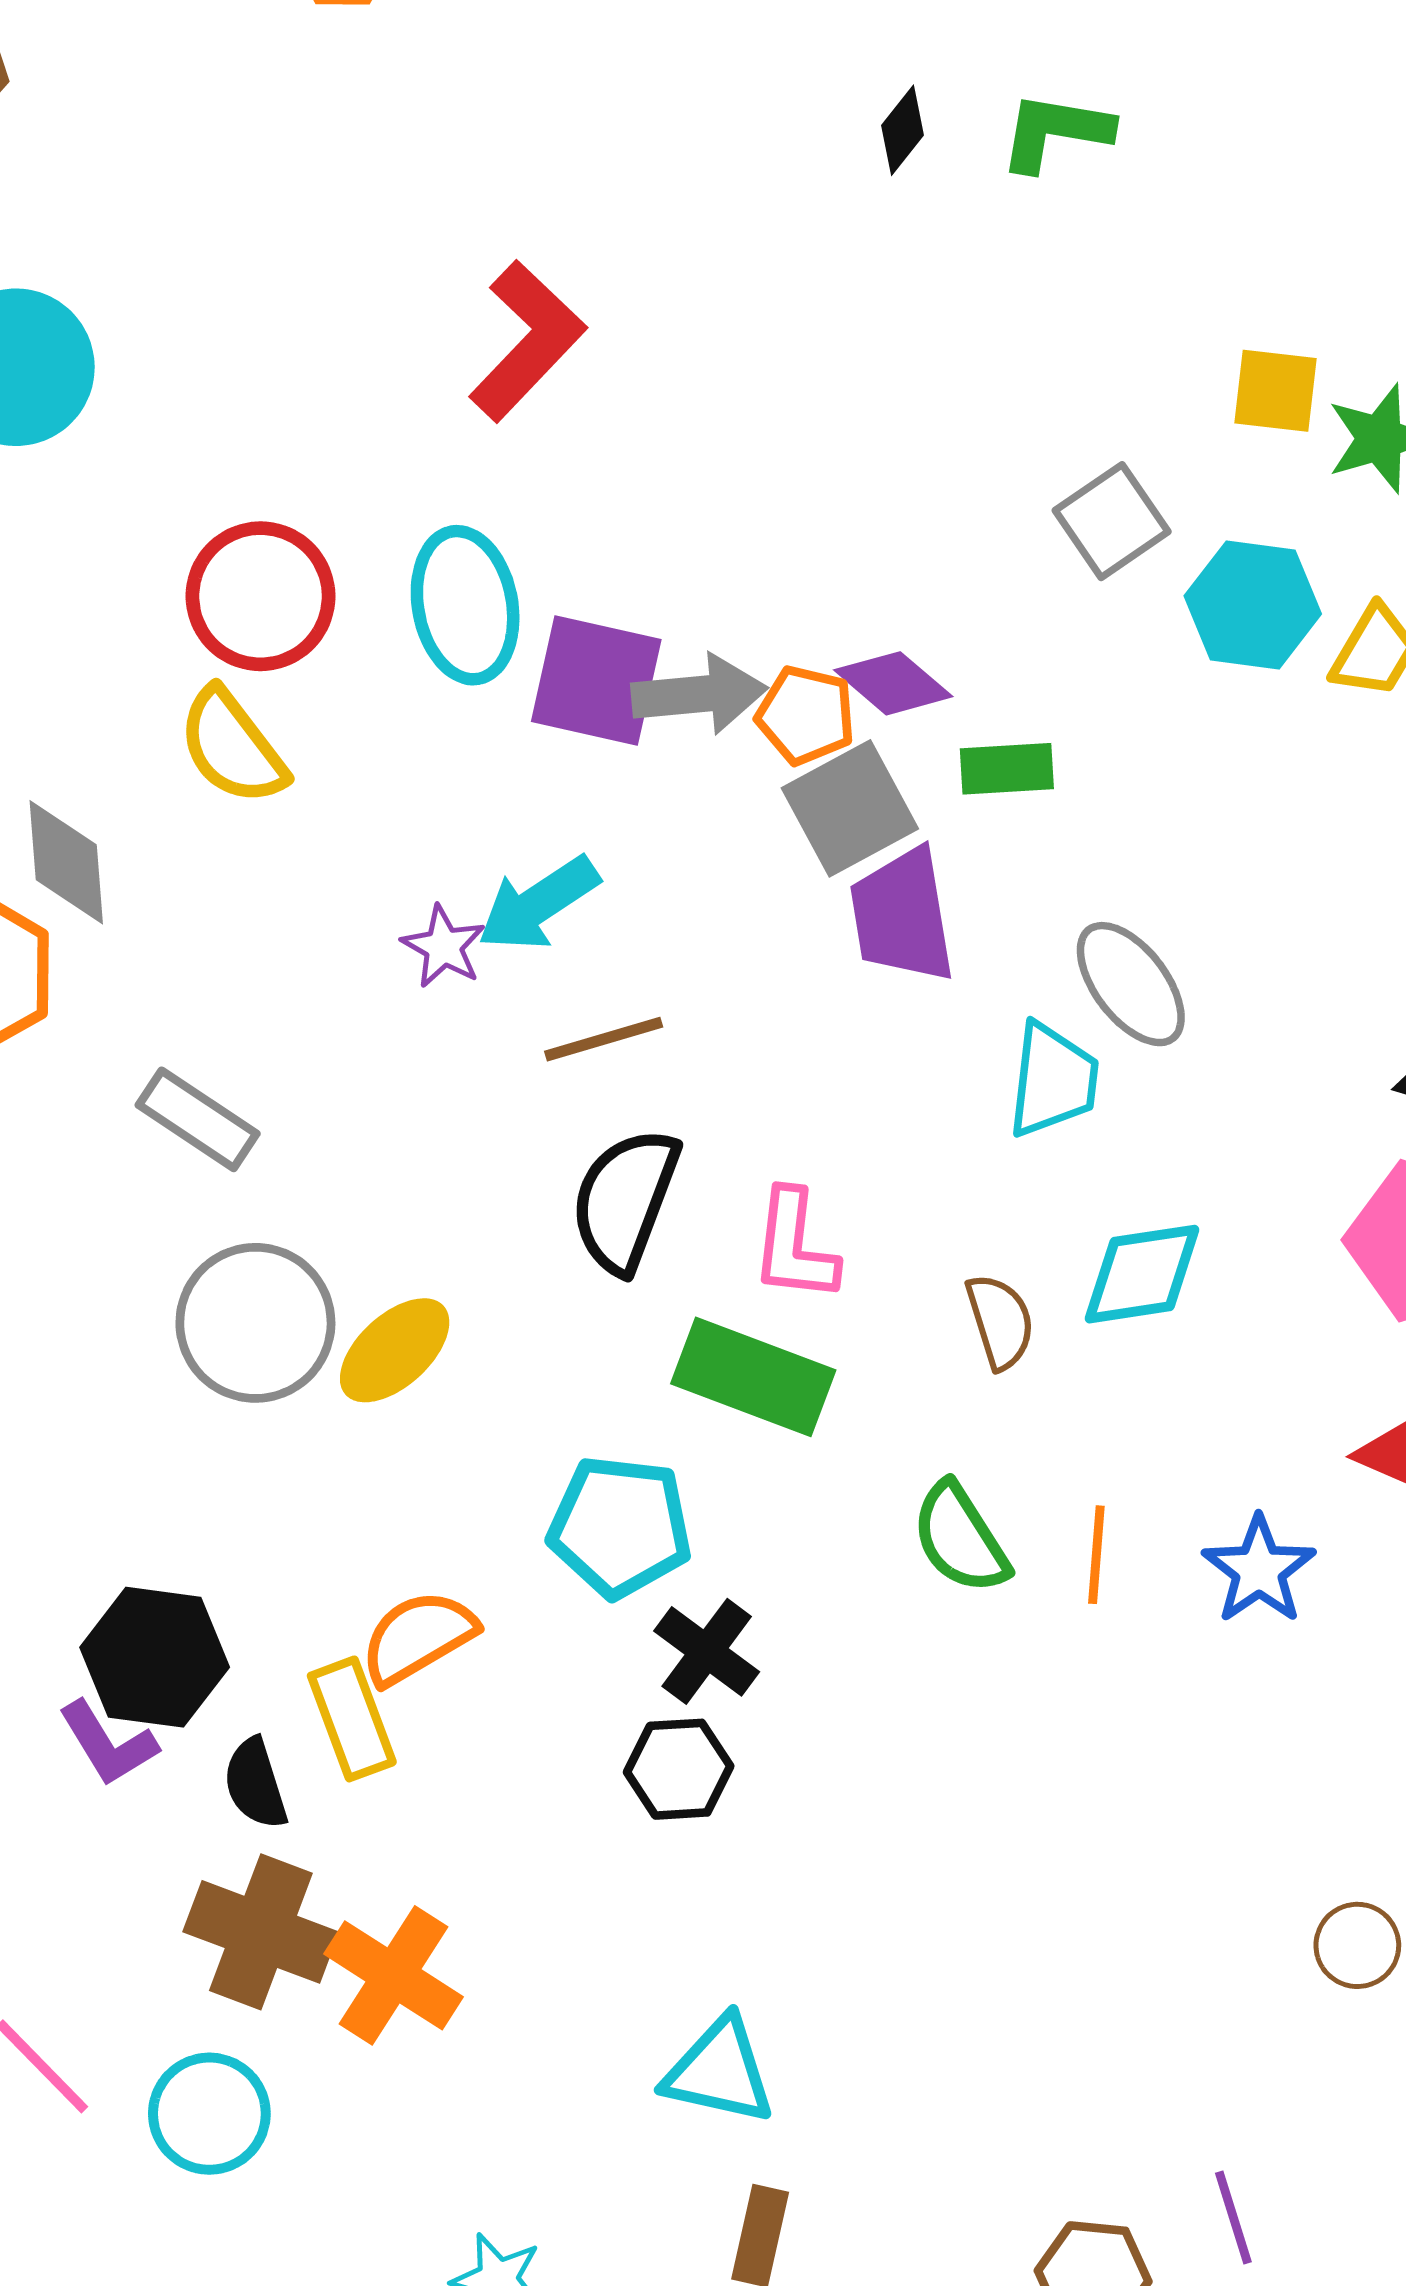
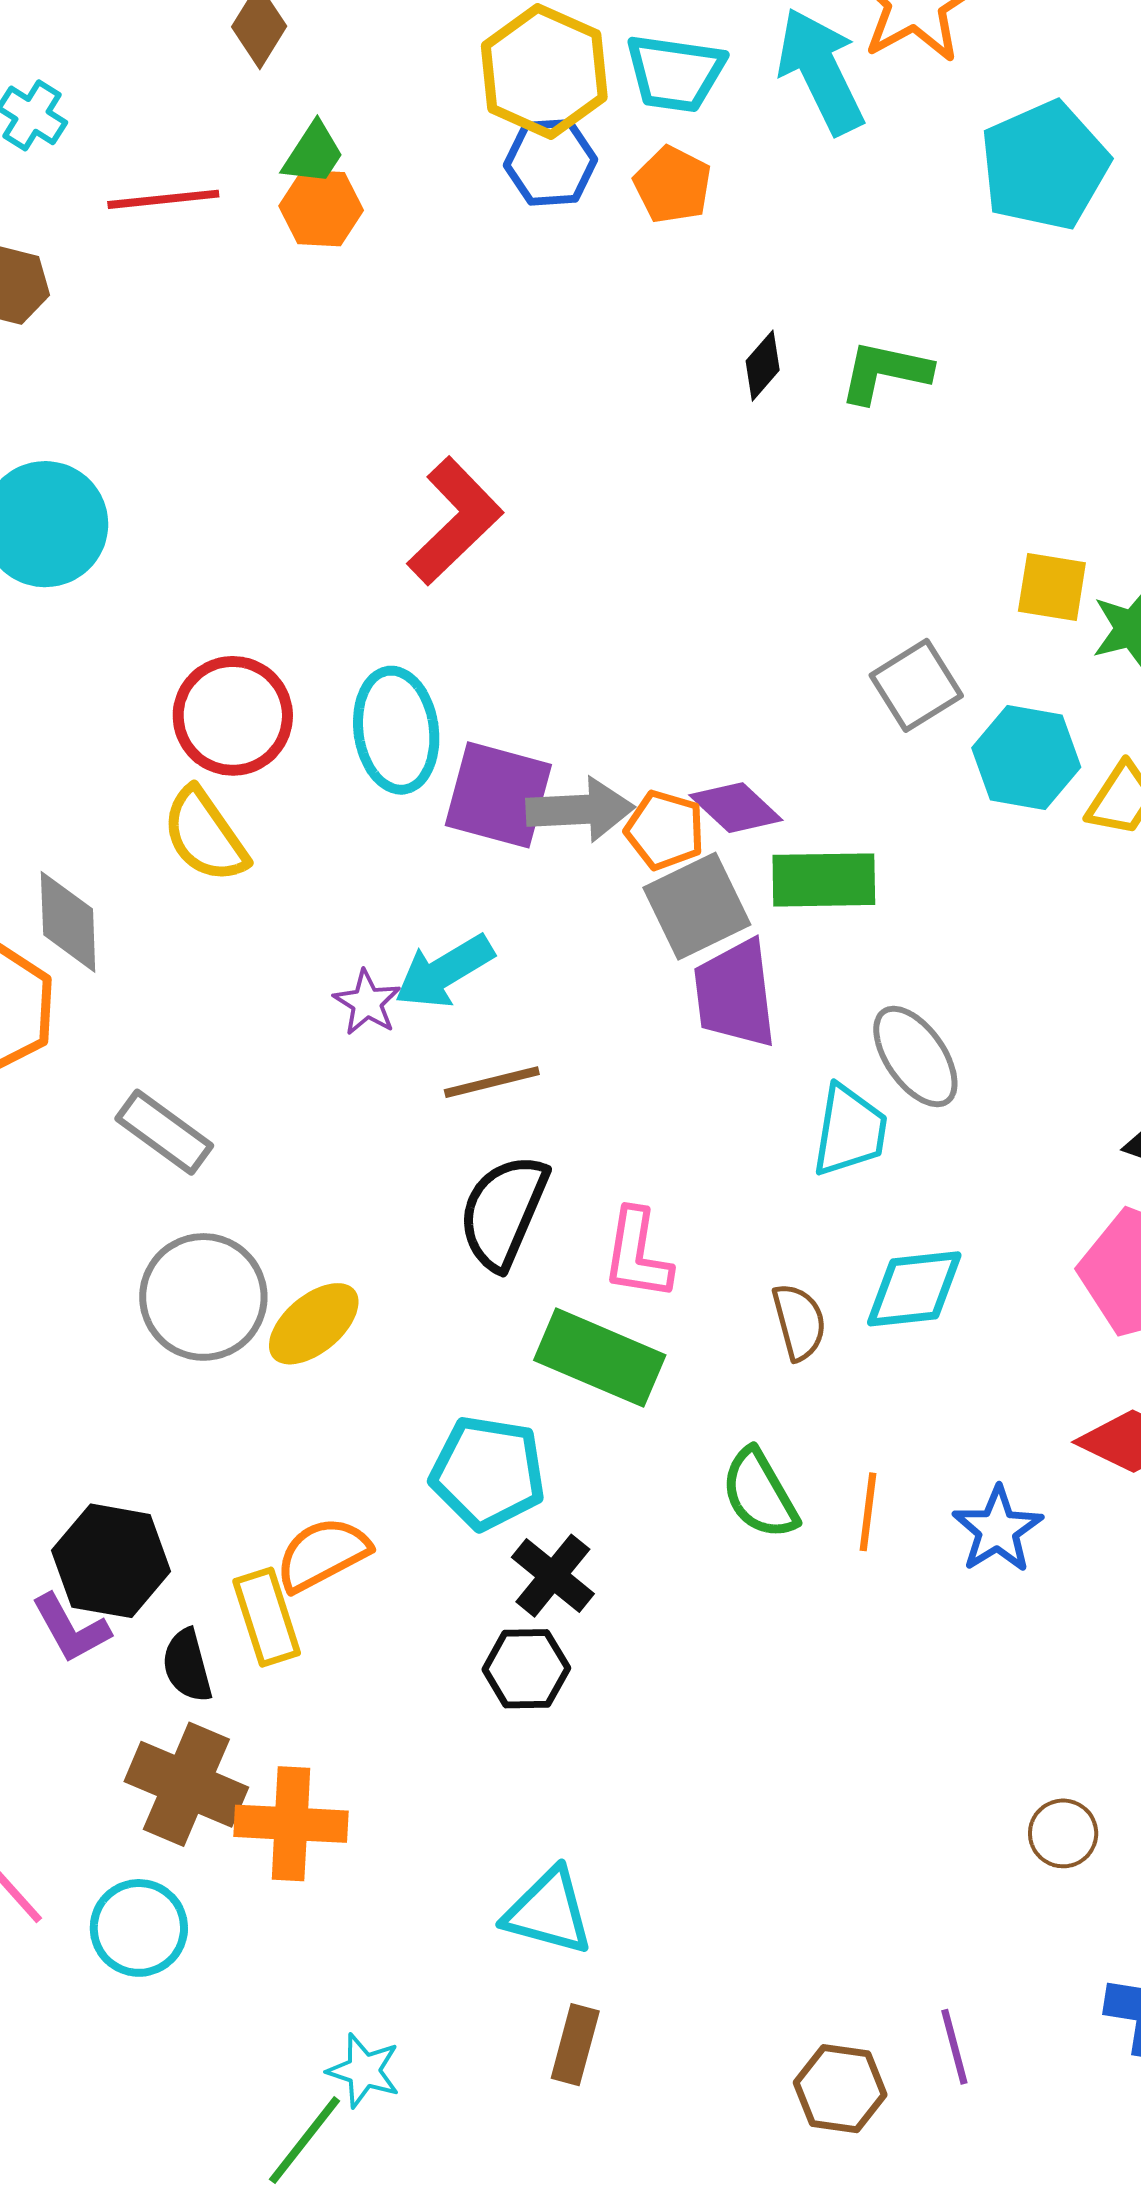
green rectangle: (1007, 769) -> (824, 880), size x1.4
orange cross: (393, 1975) -> (291, 1824), turned -32

